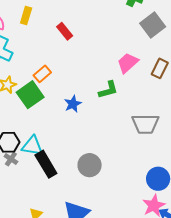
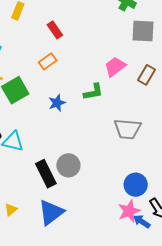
gray square: (153, 25) -> (143, 31), turned 35
orange rectangle: (42, 74) -> (48, 61), moved
black rectangle: (46, 164) -> (46, 174), moved

